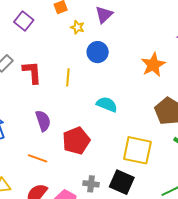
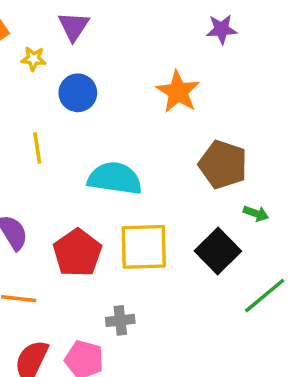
cyan semicircle: (107, 104) -> (115, 178), size x1.4
yellow square: (137, 150) -> (144, 247), moved
black square: (122, 182) -> (218, 251), moved, turned 35

